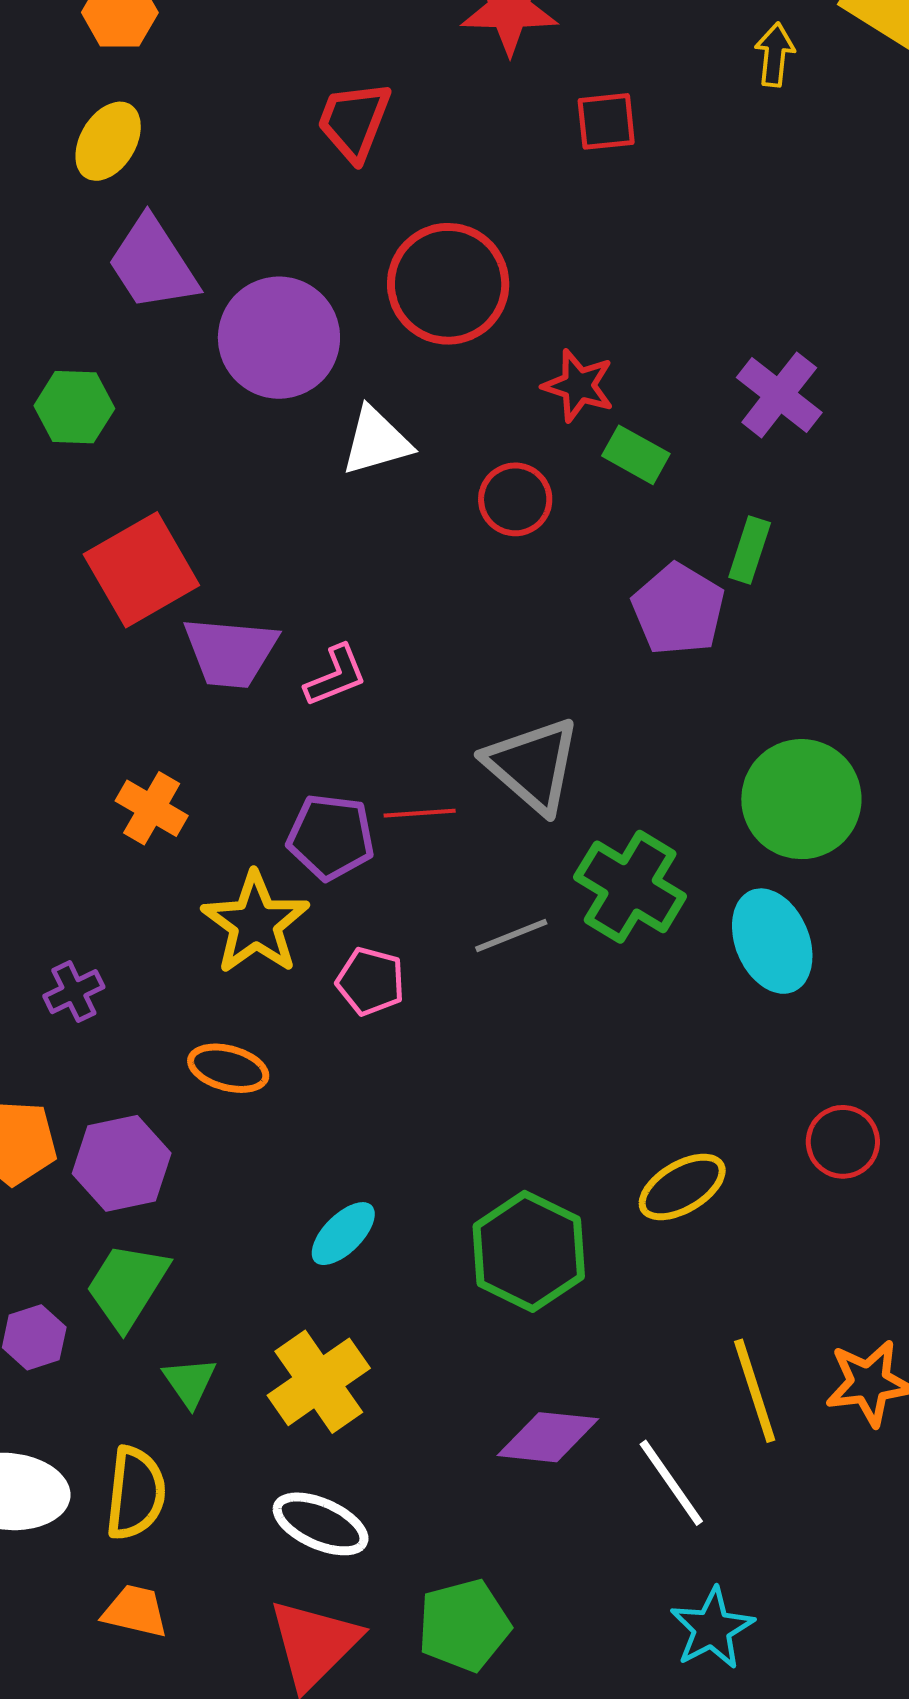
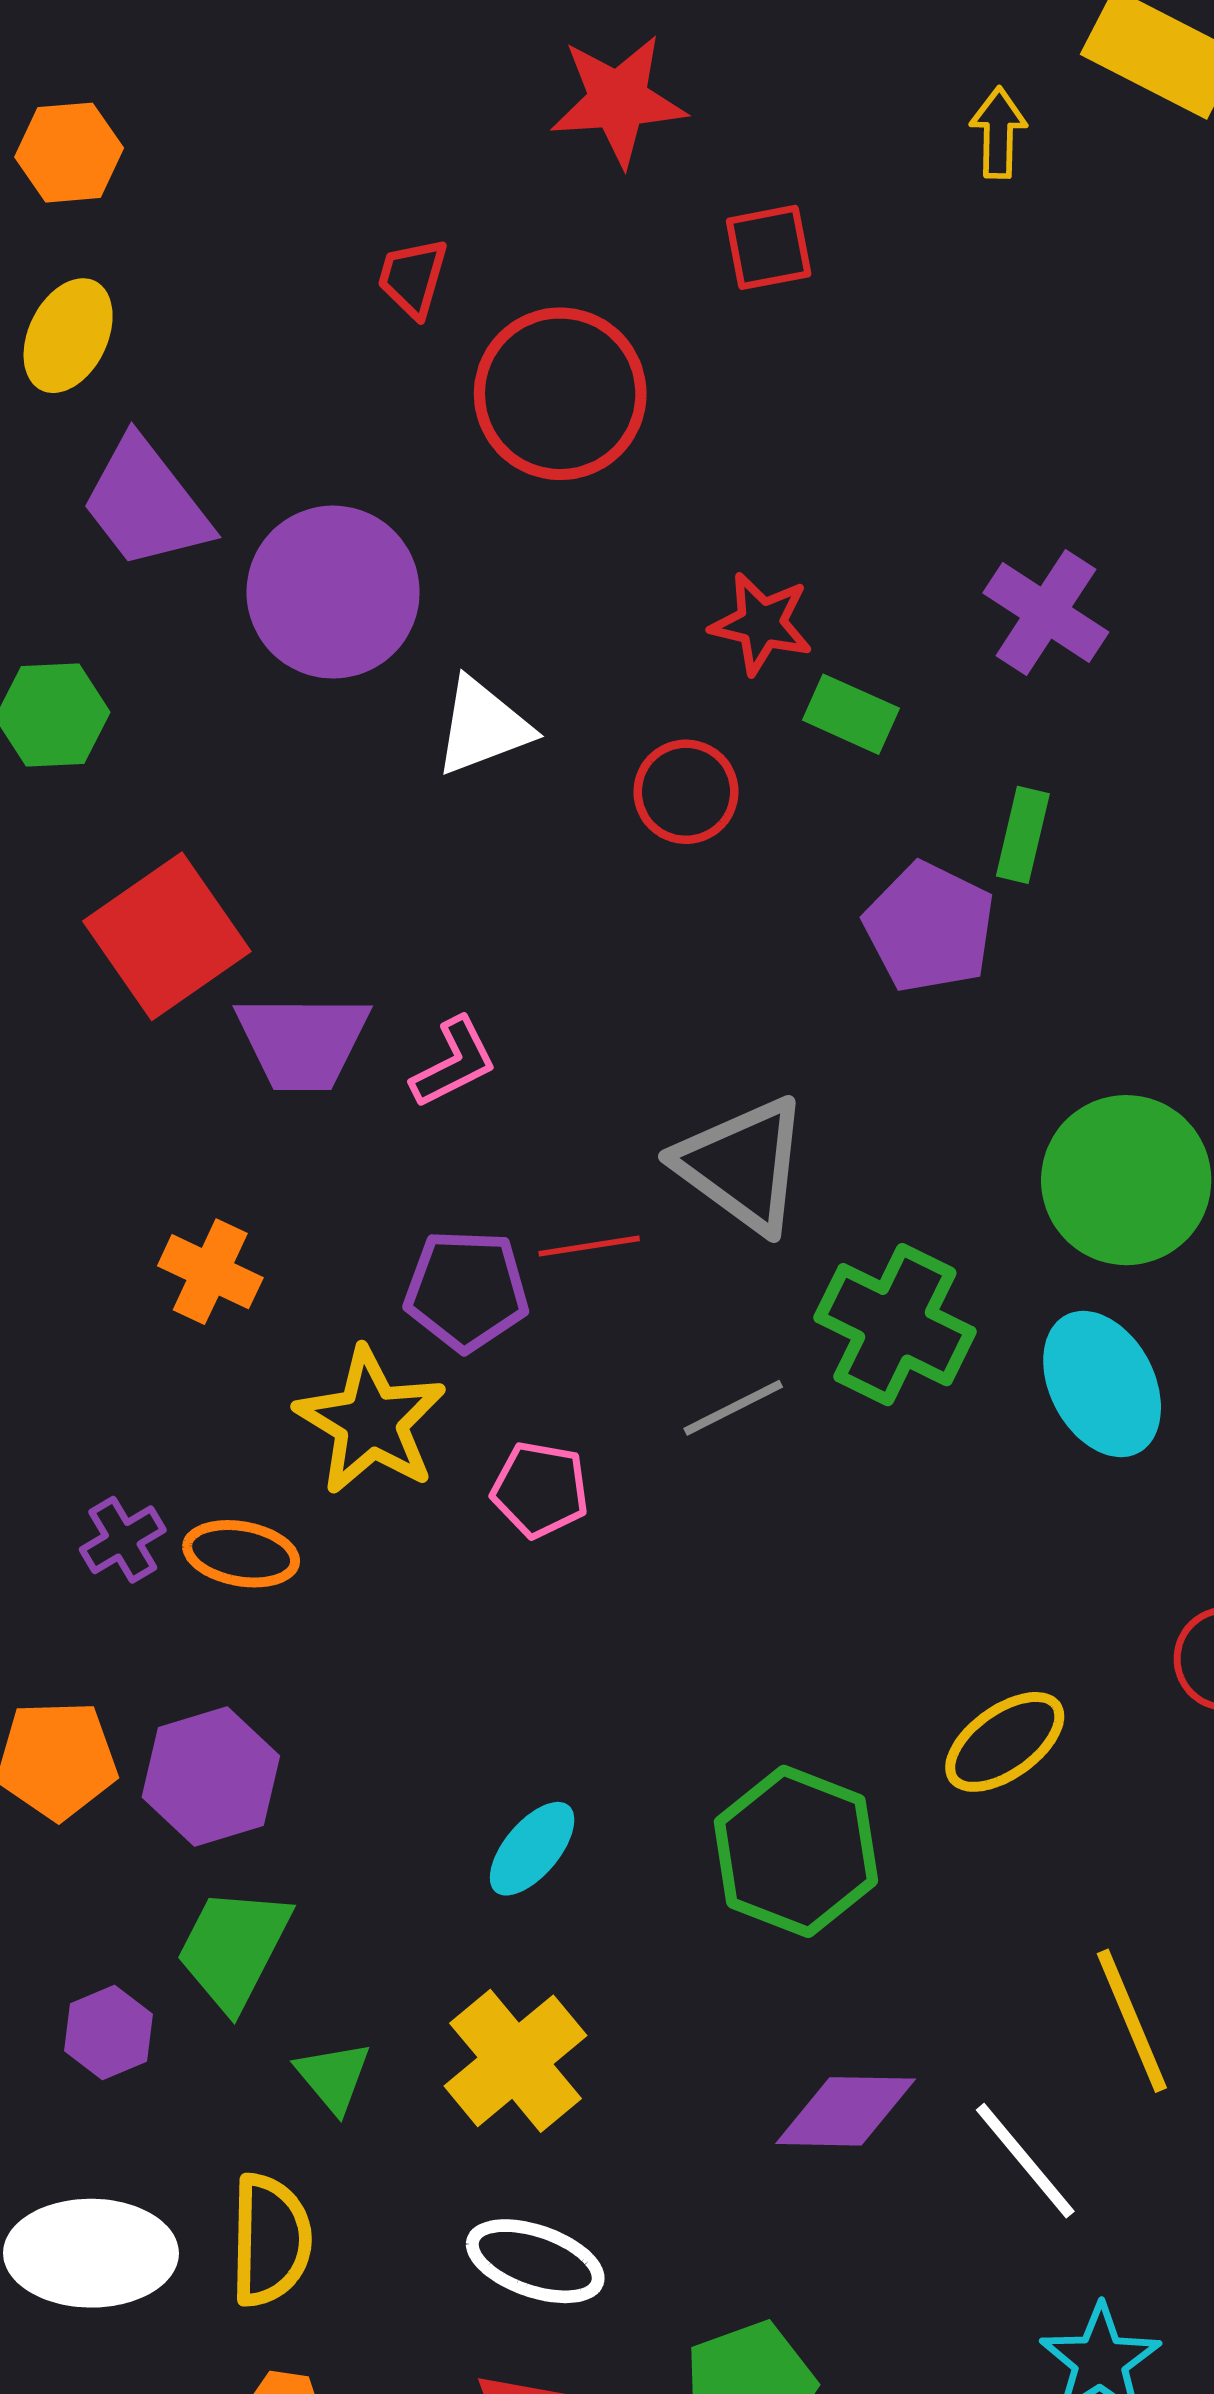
red trapezoid: (354, 121) -> (413, 278), size x0.7
red circle: (448, 284) -> (560, 394), moved
orange ellipse: (228, 1068) -> (241, 1554), moved

